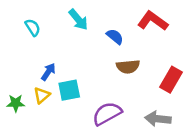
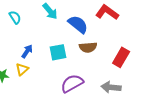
blue semicircle: (115, 37) -> (78, 24), size x1.5
cyan square: (69, 90) -> (58, 52), moved

